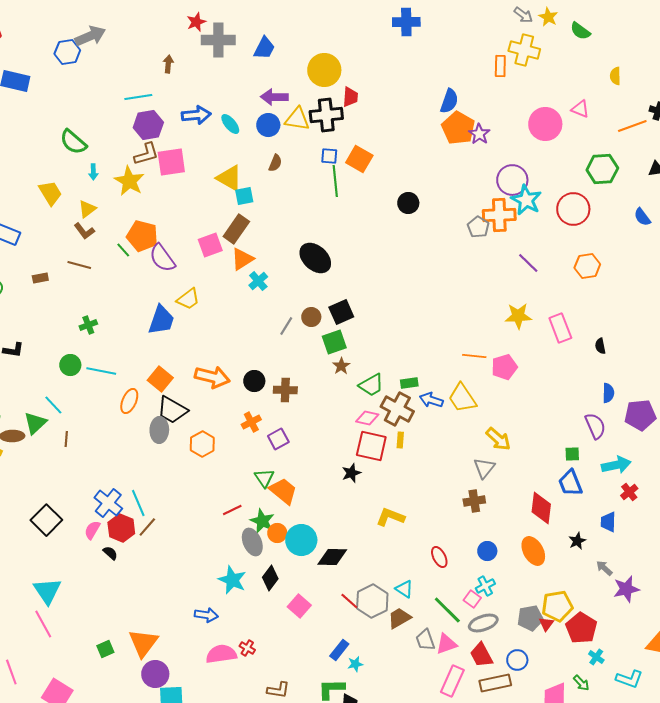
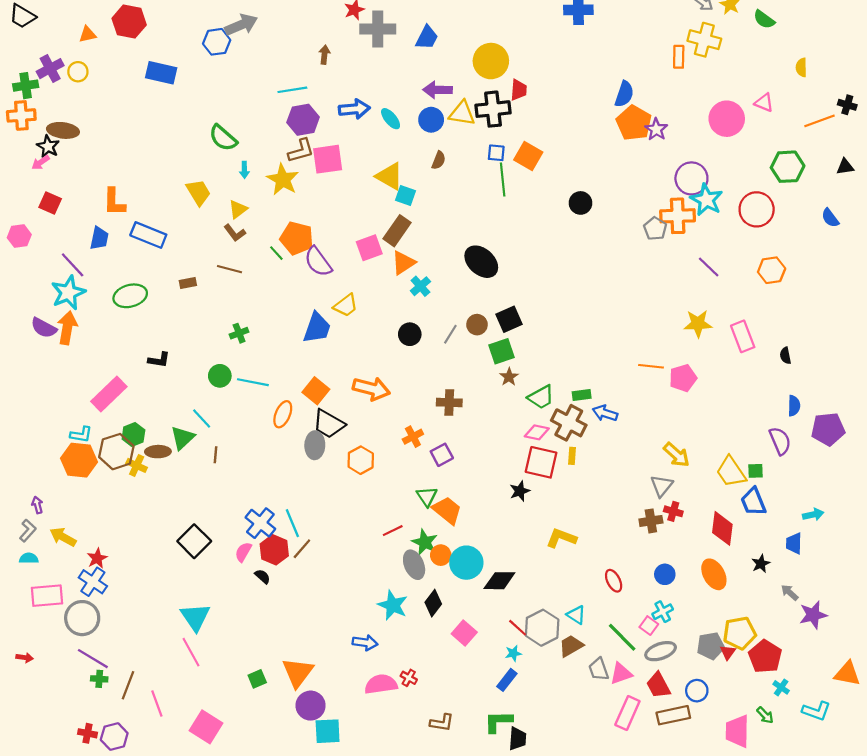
cyan square: (244, 196) -> (405, 195), turned 30
black circle: (254, 381) -> (410, 334), moved
yellow trapezoid: (462, 398) -> (731, 472), moved
cyan arrow: (616, 465) -> (813, 515), moved, size x0.7
red cross: (629, 492) -> (673, 511), moved, turned -36
cyan star: (355, 664) -> (513, 653), moved

